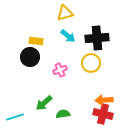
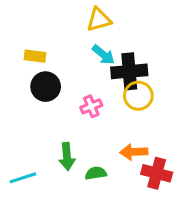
black cross: (97, 38) -> (129, 71), moved
yellow rectangle: (36, 41) -> (35, 56), moved
orange arrow: (104, 100) -> (134, 152), moved
green arrow: (44, 103) -> (67, 157), turned -54

